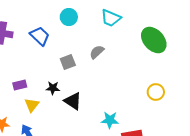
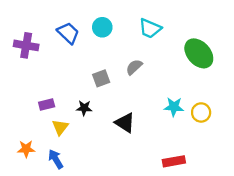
blue trapezoid: (40, 36) -> (68, 33), moved
black triangle: (73, 101) -> (125, 123), moved
cyan star: (110, 120) -> (174, 107), moved

